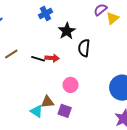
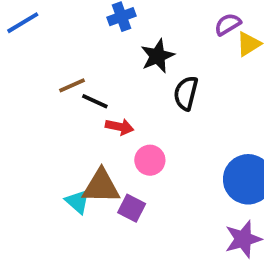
brown line: (11, 54) -> (72, 85), moved
red arrow: (52, 58) -> (120, 127), moved
brown triangle: (47, 102) -> (101, 186), size x1.5

